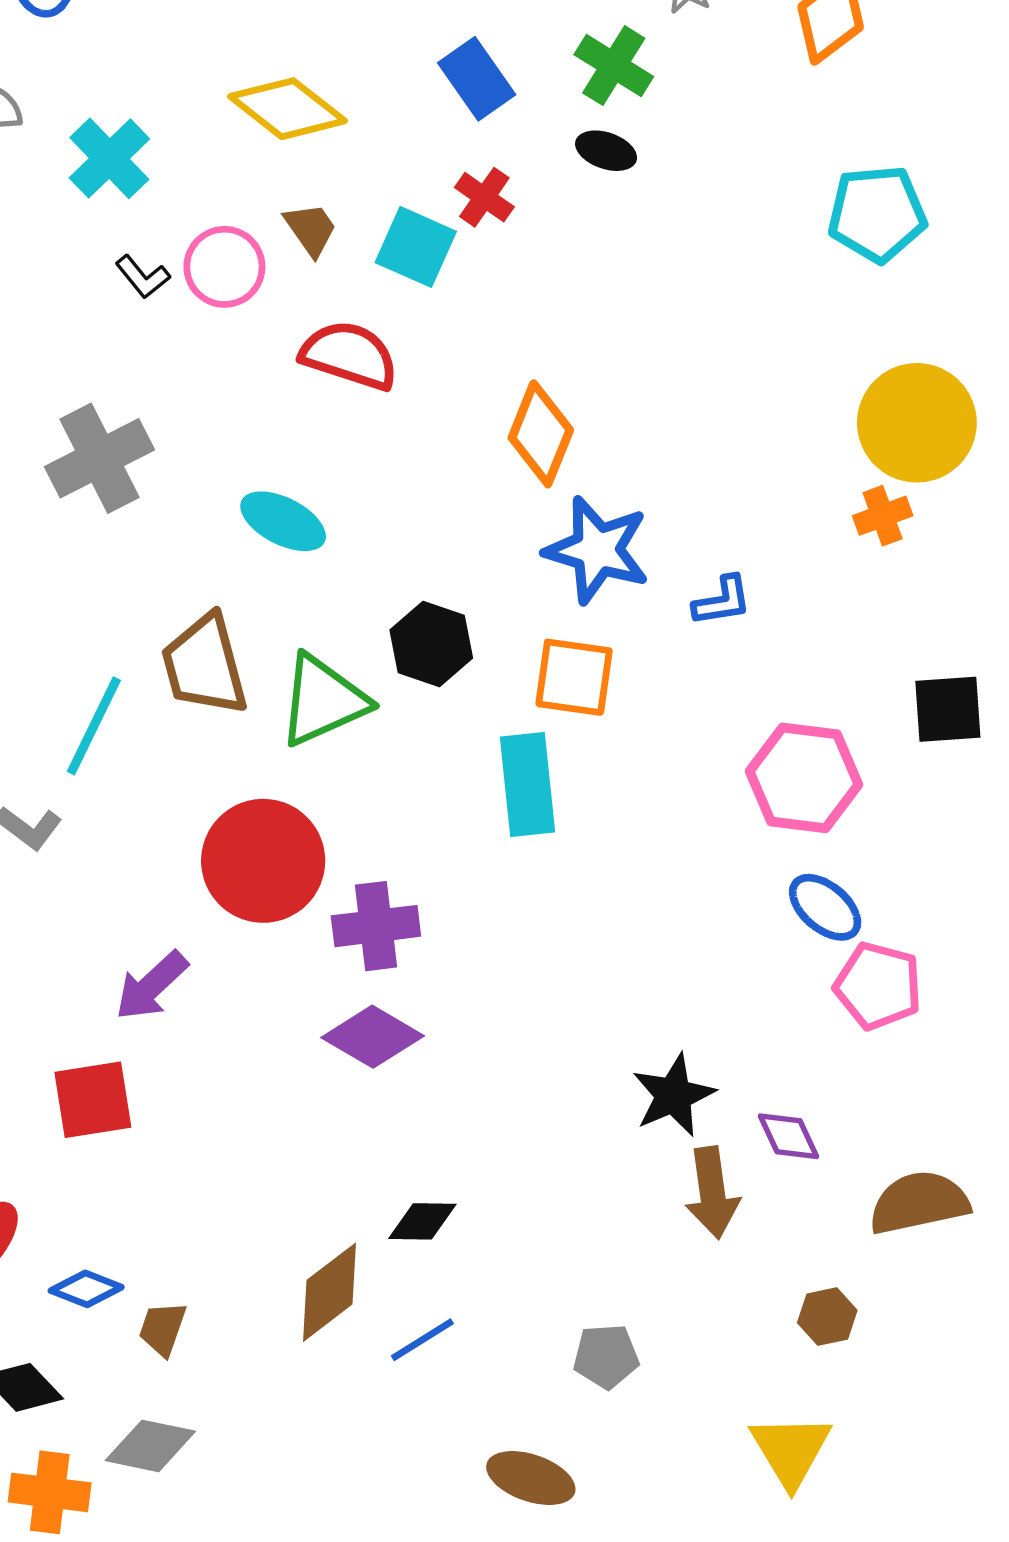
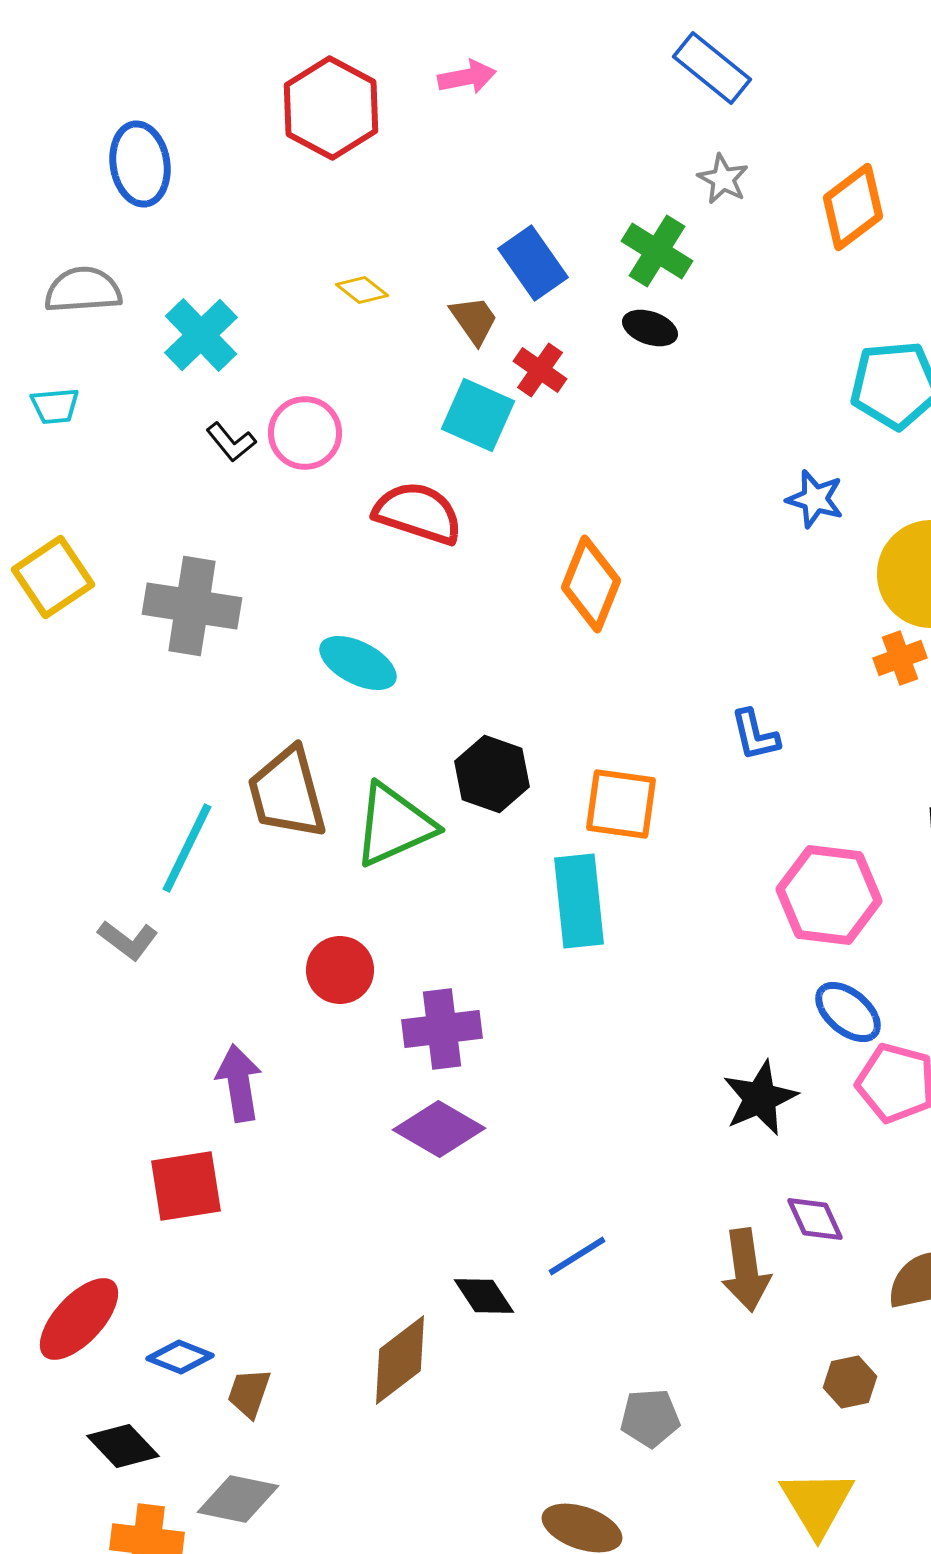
yellow diamond: (287, 109) -> (362, 290), size x0.5
brown trapezoid: (311, 229) -> (474, 320), moved
gray cross: (99, 458) -> (192, 606), turned 36
blue star: (597, 550) -> (815, 499), moved, size x0.6
blue L-shape: (722, 601) -> (755, 735), turned 86
red circle: (263, 861) -> (340, 970), size x0.6
purple arrow: (151, 986) -> (239, 1083), turned 124
black star: (674, 1095) -> (760, 1098), moved
black diamond: (422, 1221) -> (484, 1296), turned 56
blue line: (422, 1340) -> (577, 1256), moved

